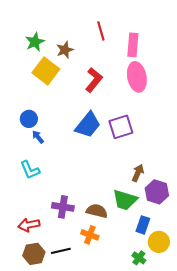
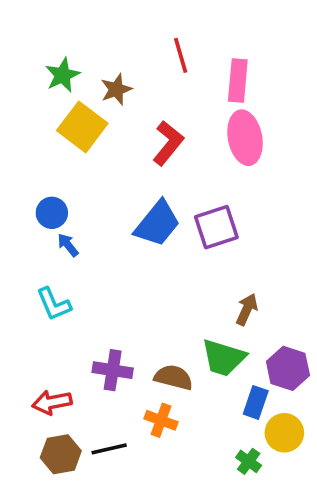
purple hexagon: (157, 192) -> (288, 368), moved

